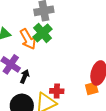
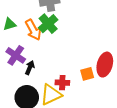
orange square: (92, 89) -> (87, 74), moved

